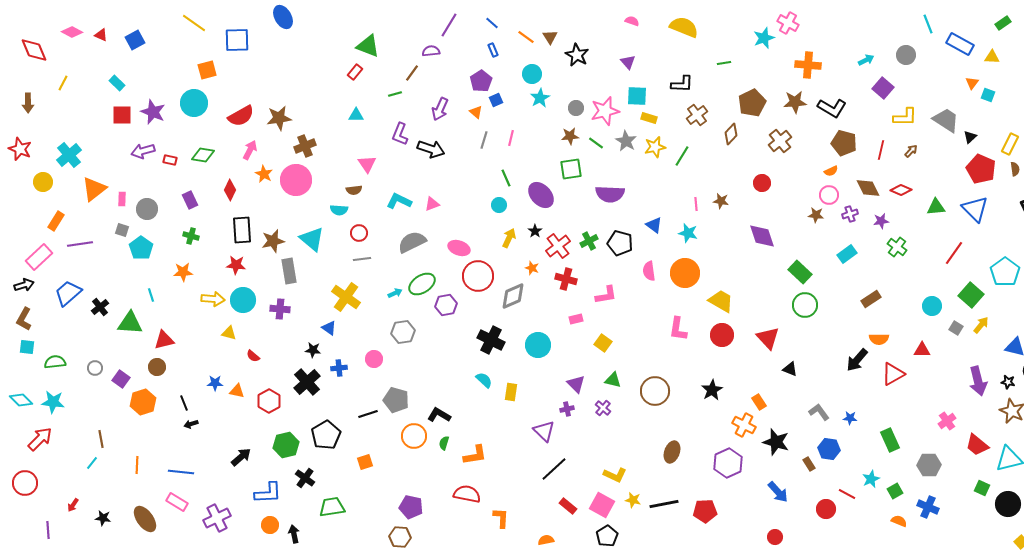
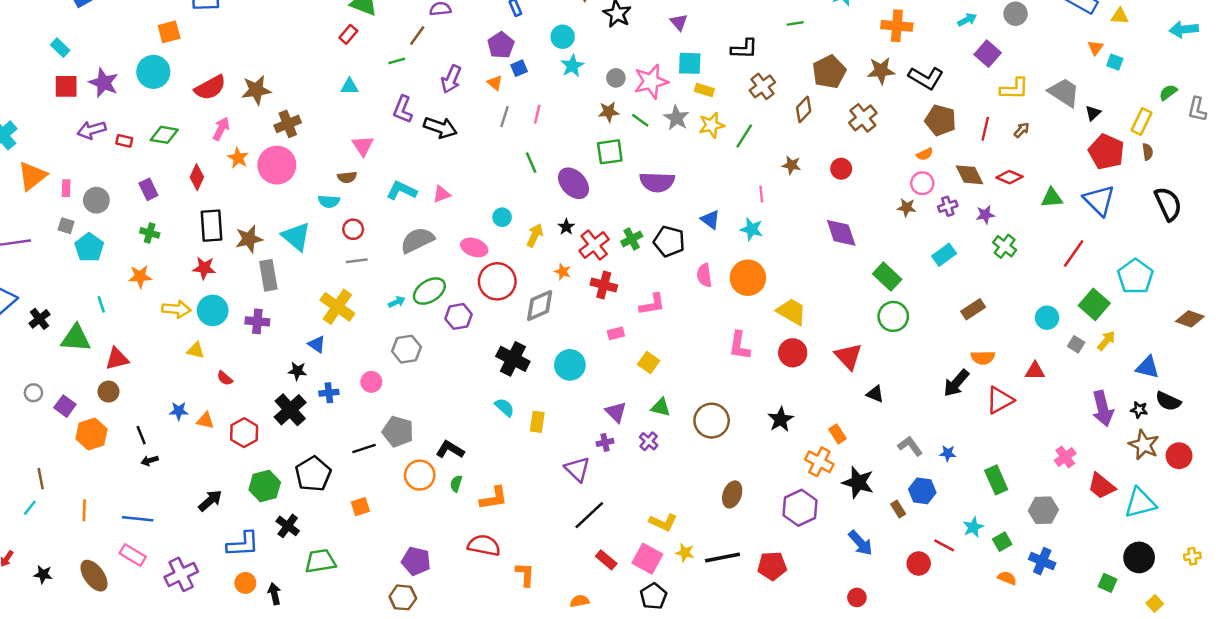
brown star: (721, 201) -> (792, 165), moved
cyan circle: (499, 205) -> (502, 217), moved
green square: (982, 488) -> (1108, 583), moved

